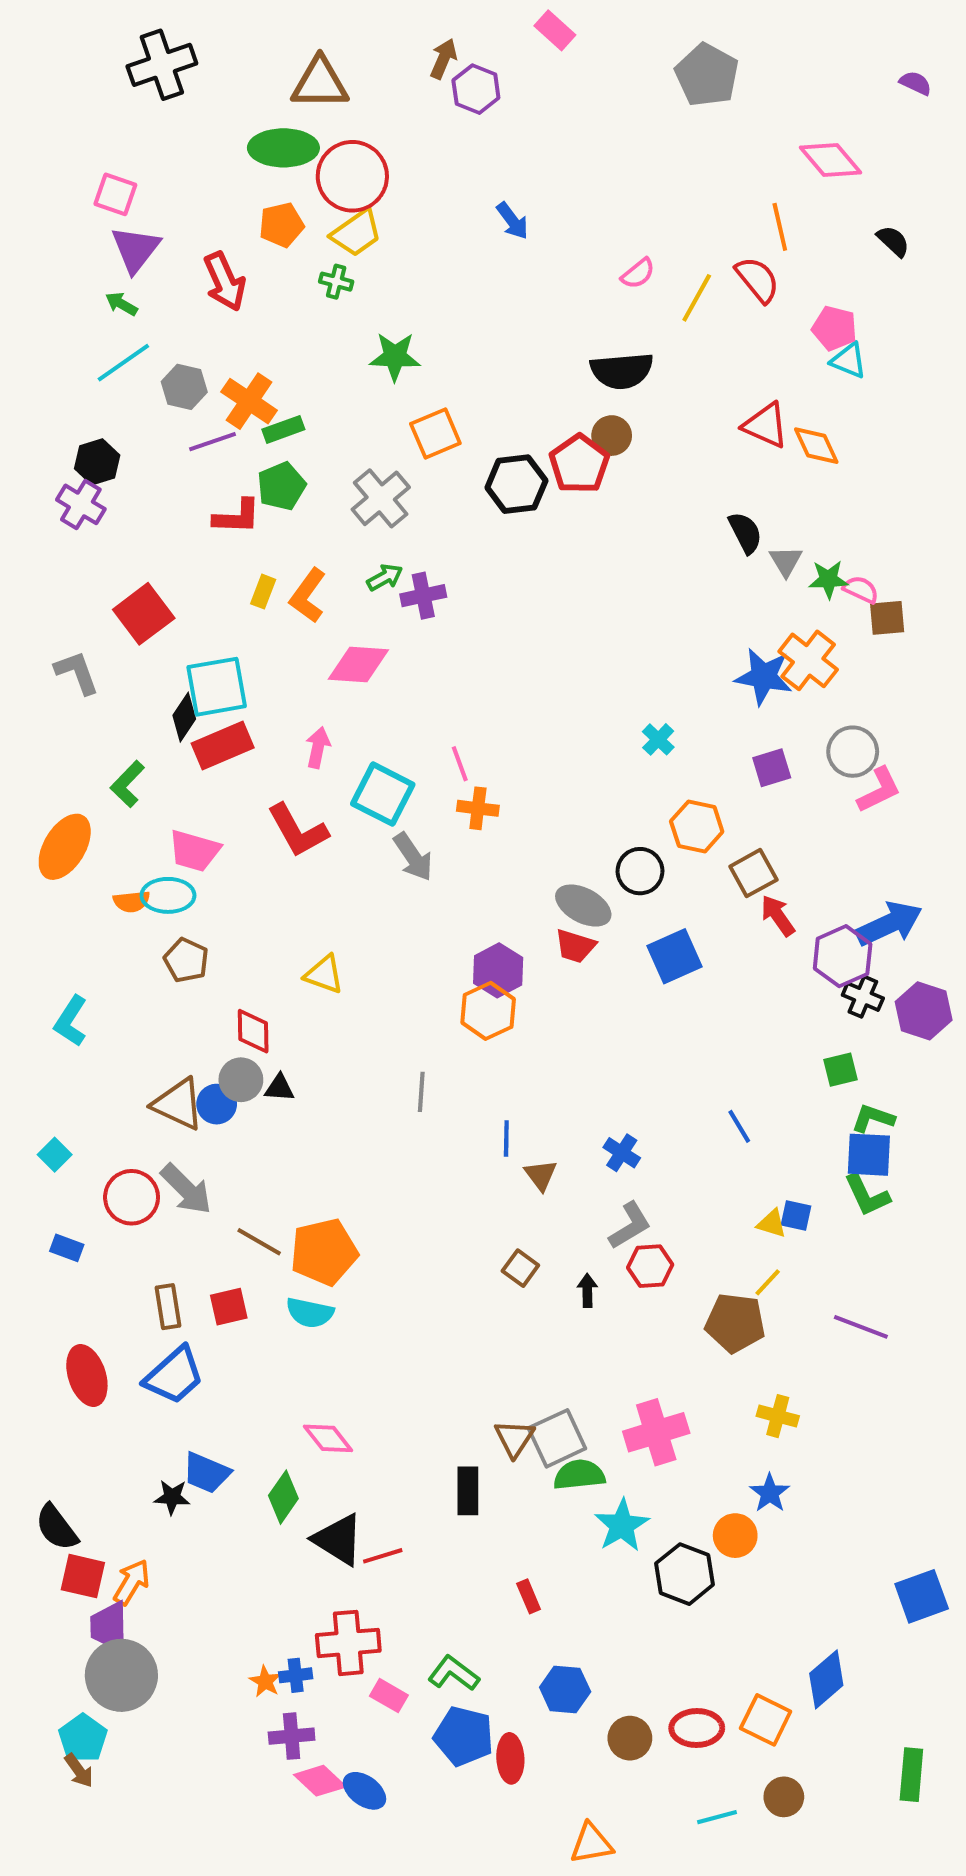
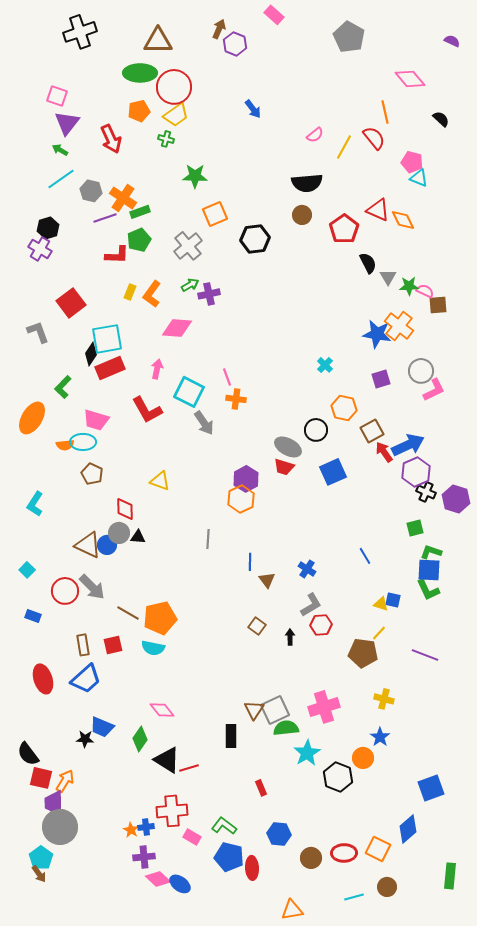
red pentagon: (579, 464) -> (344, 229), moved
blue arrow: (889, 924) -> (408, 445), moved
blue square: (922, 1596) -> (431, 788), moved

